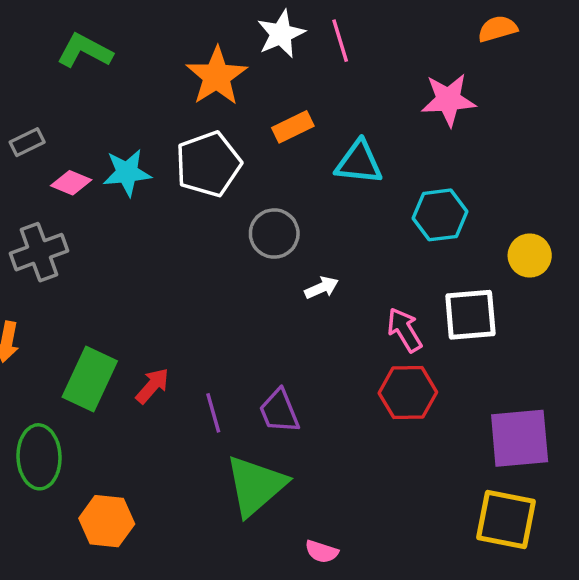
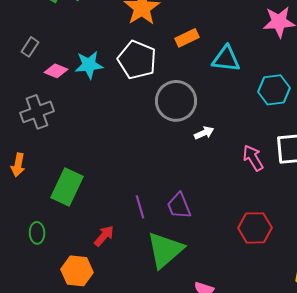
gray rectangle: (27, 142) -> (30, 47), turned -30
white pentagon: (208, 164) -> (137, 60), turned -30
gray circle: (274, 234) -> (176, 101), size x1.4
red arrow: (152, 386) -> (104, 236), moved
red hexagon: (408, 393) -> (255, 228), moved
green ellipse: (39, 457) -> (37, 233), size x0.6

